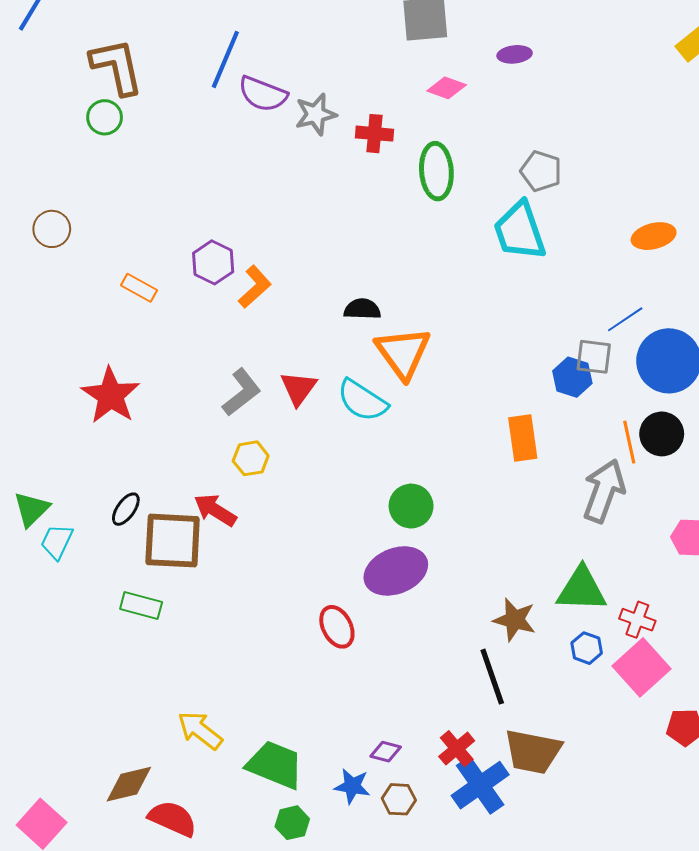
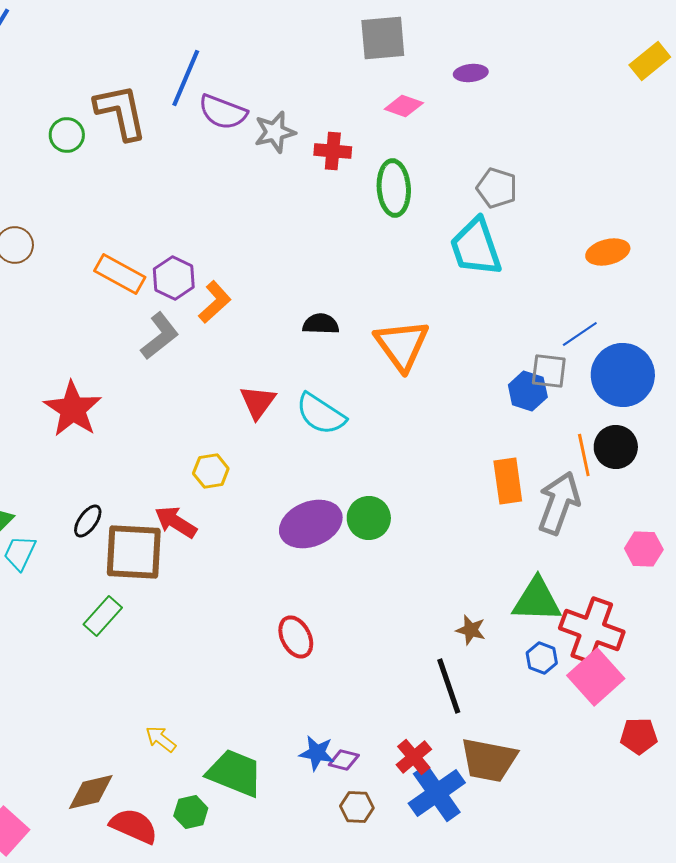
brown L-shape: (117, 67) -> (121, 112), moved
orange rectangle: (139, 288) -> (120, 274), moved, size x1.4
orange triangle: (403, 353) -> (402, 345), moved
gray L-shape: (242, 392) -> (160, 336), moved
orange rectangle: (523, 438) -> (508, 481), moved
purple ellipse: (396, 571) -> (311, 524), moved
green rectangle: (141, 605) -> (103, 616), turned -63
brown star: (515, 620) -> (471, 630), size x0.7
red cross: (637, 620) -> (592, 630), size x1.8
yellow arrow: (200, 730) -> (161, 739), size x0.7
blue star: (352, 786) -> (317, 753), moved
green hexagon: (292, 823) -> (191, 812), moved

